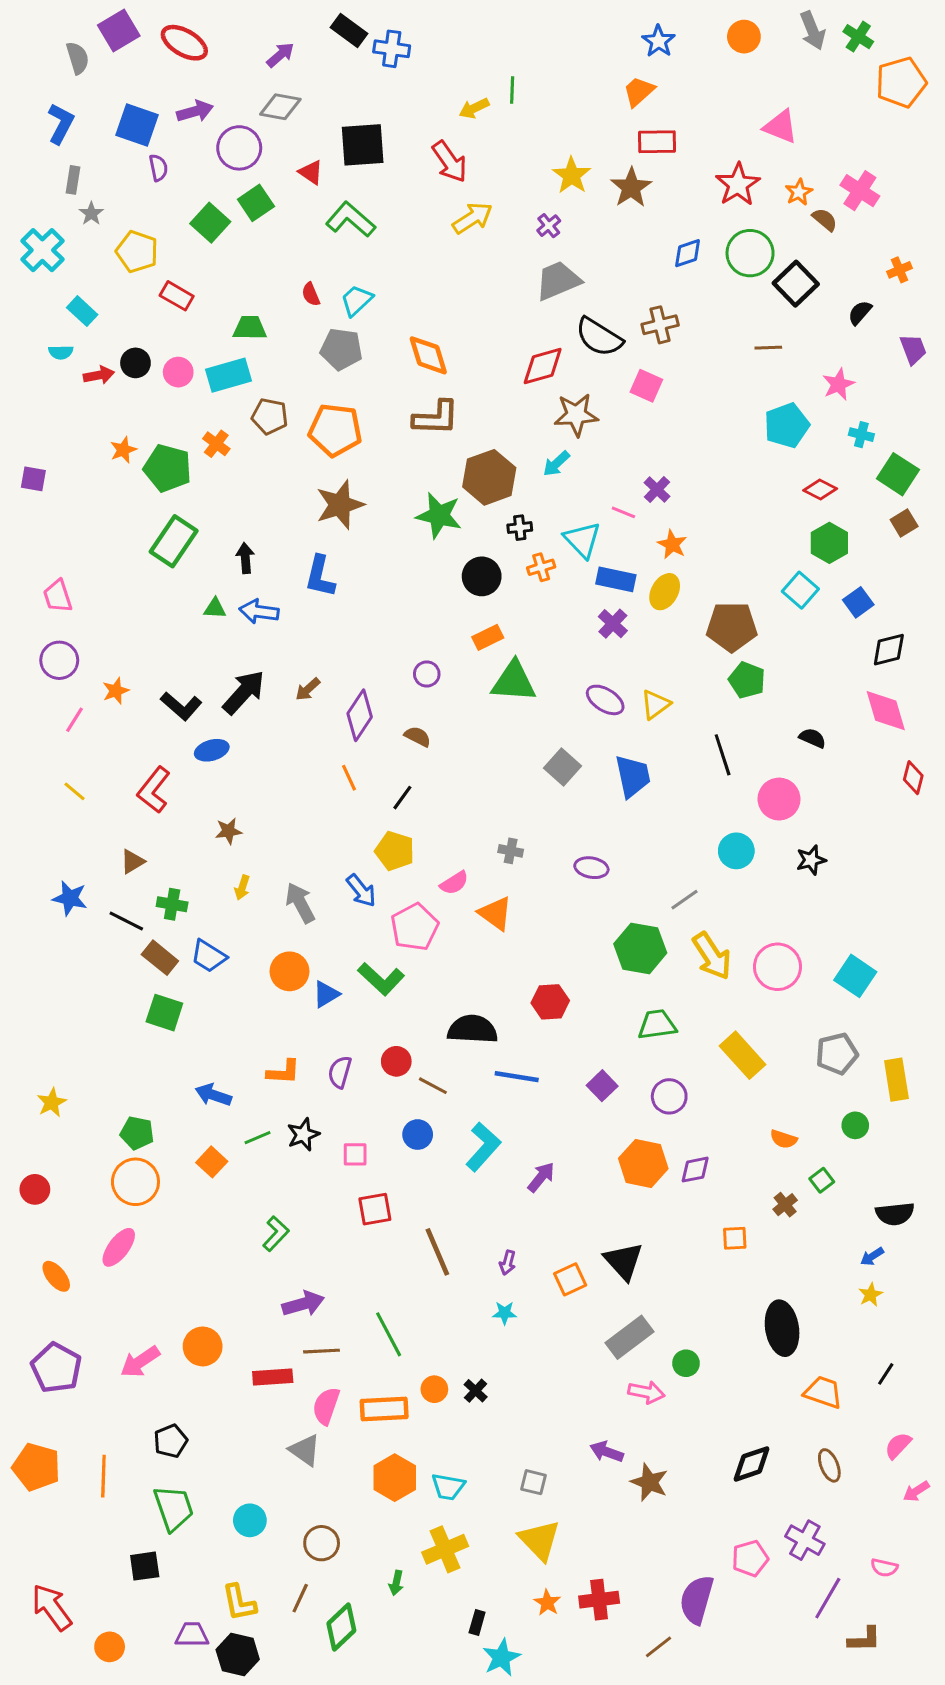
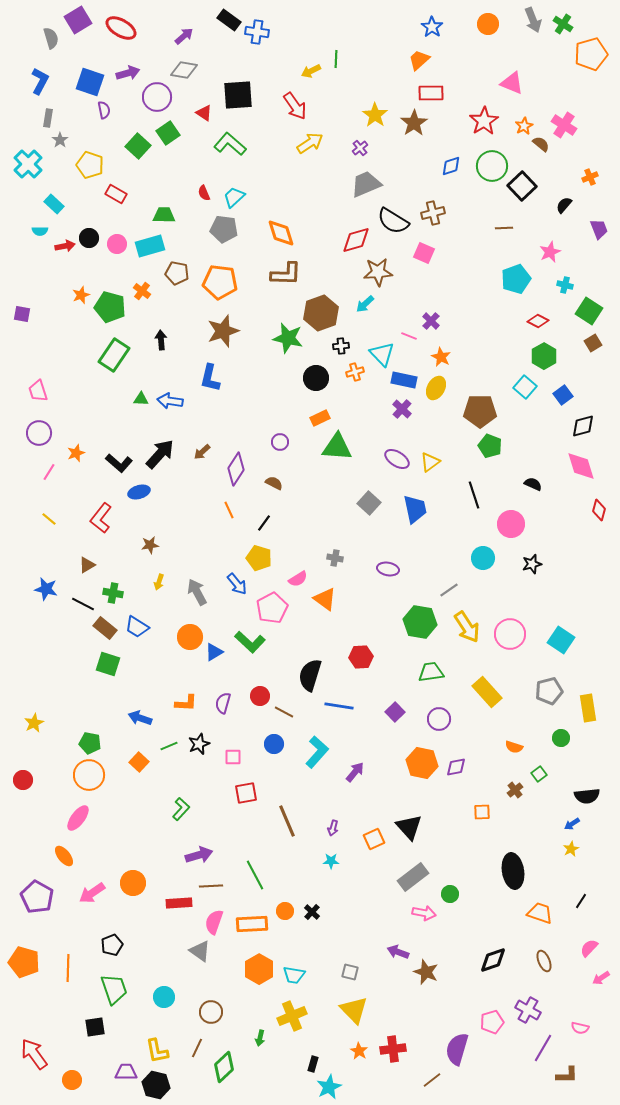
black arrow: (245, 558) -> (161, 340), moved
black semicircle: (472, 1029) -> (310, 675), turned -76
orange ellipse: (56, 1276) -> (64, 856), moved

